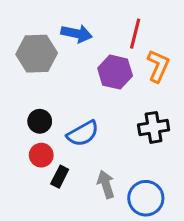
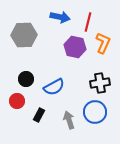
blue arrow: (77, 34) -> (60, 17), moved
red circle: (41, 155) -> (17, 101), moved
blue circle: (146, 198) -> (95, 112), moved

